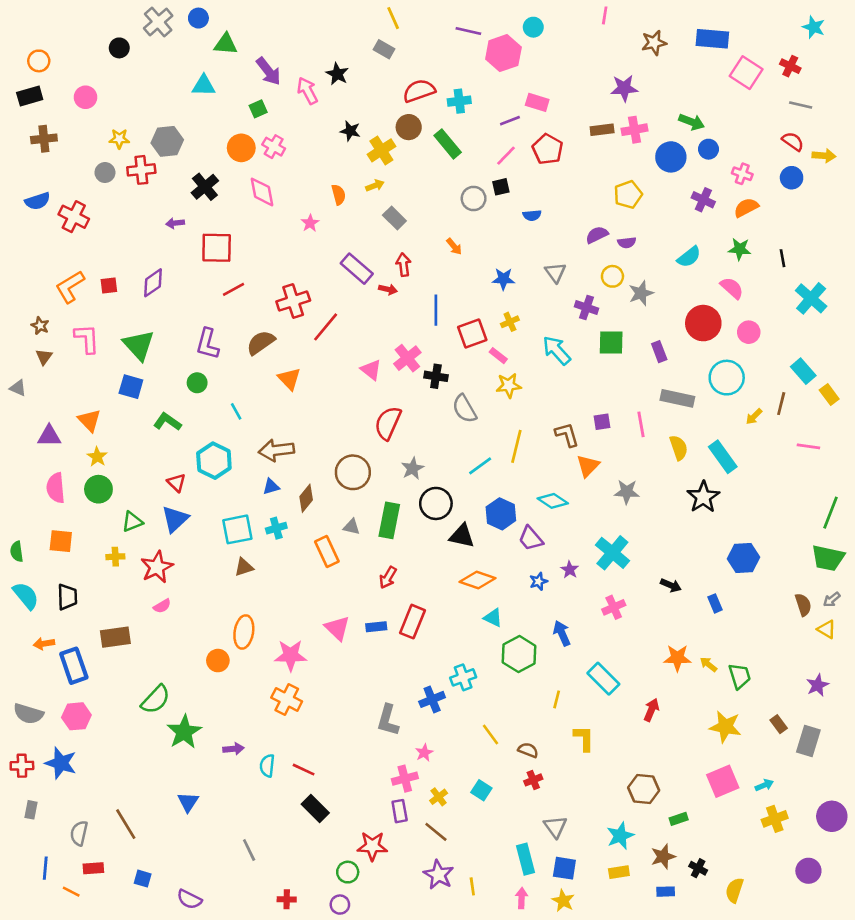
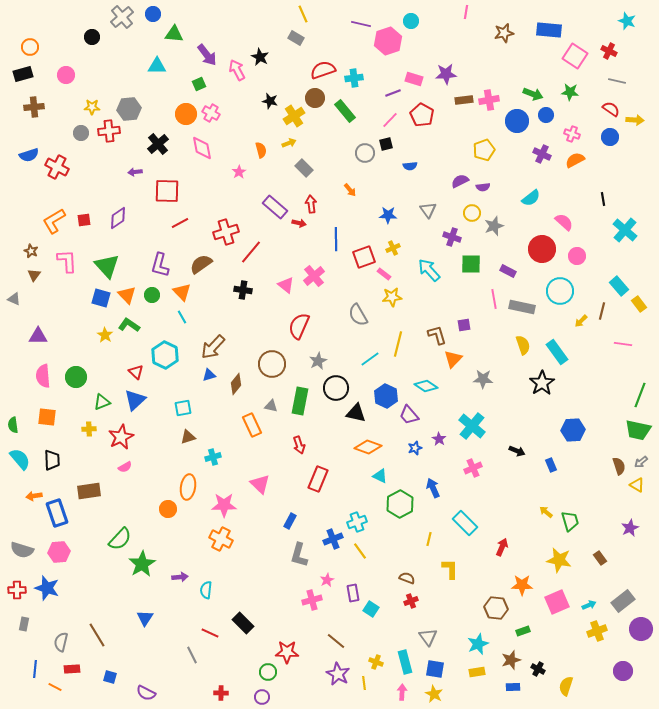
purple star: (624, 88) -> (446, 74), moved
green star: (740, 249) -> (570, 92), moved
purple rectangle: (659, 352) -> (508, 271), turned -42
black cross: (436, 376) -> (243, 290), moved
orange triangle: (289, 379) -> (182, 292), moved
orange triangle: (89, 420) -> (127, 295), moved
pink line: (641, 424) -> (494, 299), moved
brown arrow: (276, 450) -> (213, 347), turned -40
yellow star: (97, 457) -> (105, 335), moved
cyan cross: (276, 528) -> (213, 457), moved
cyan square: (237, 529) -> (183, 408), size x0.7
red arrow: (388, 577) -> (299, 445), turned -48
blue rectangle: (376, 627) -> (290, 521), moved, turned -56
orange star: (677, 658) -> (522, 585), moved
yellow line: (490, 735) -> (360, 551), moved
gray rectangle: (808, 741) -> (623, 601), moved, turned 35
red line: (304, 770) -> (210, 633), moved
yellow cross: (439, 797) -> (376, 662), moved, turned -32
purple rectangle: (400, 811) -> (353, 593), moved

